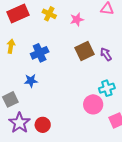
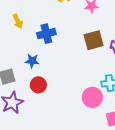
yellow arrow: (11, 46) -> (18, 21), turned 136
red circle: (43, 125) -> (38, 85), moved

